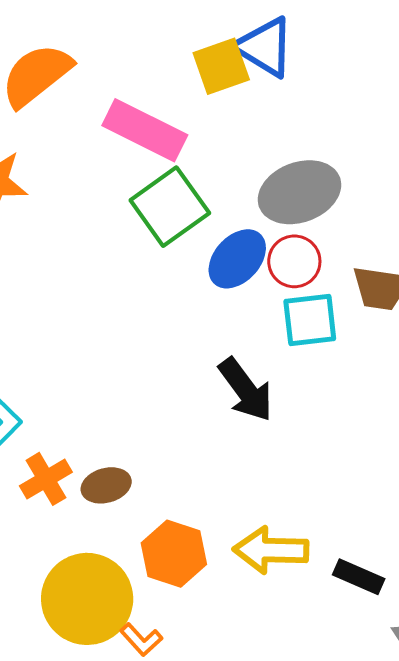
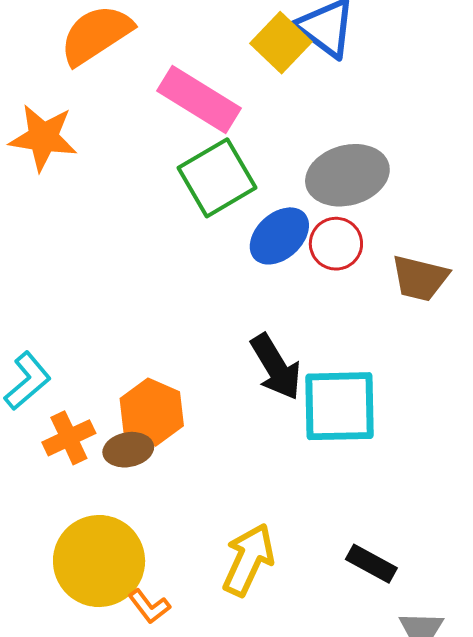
yellow square: (221, 66) -> (281, 43), turned -32
cyan square: (310, 320) -> (339, 406), moved, size x1.4
yellow arrow: (271, 550) -> (248, 560), moved, turned 108
orange hexagon: (174, 554) -> (152, 412), moved

